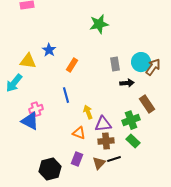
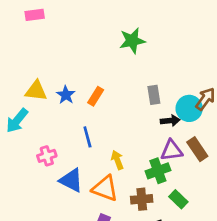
blue star: (49, 50) -> (66, 95), moved
cyan circle: (141, 62) -> (189, 108), moved
green cross: (131, 120) -> (158, 171), moved
blue triangle: (30, 121) -> (71, 180), moved
purple triangle: (103, 124) -> (172, 150), moved
orange triangle: (79, 133) -> (105, 188), size x1.5

